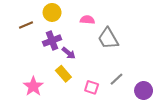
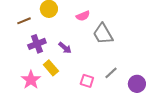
pink semicircle: (87, 20) -> (83, 16), turned 152
purple cross: (52, 41) -> (37, 44), moved
yellow rectangle: (63, 74) -> (51, 68), moved

